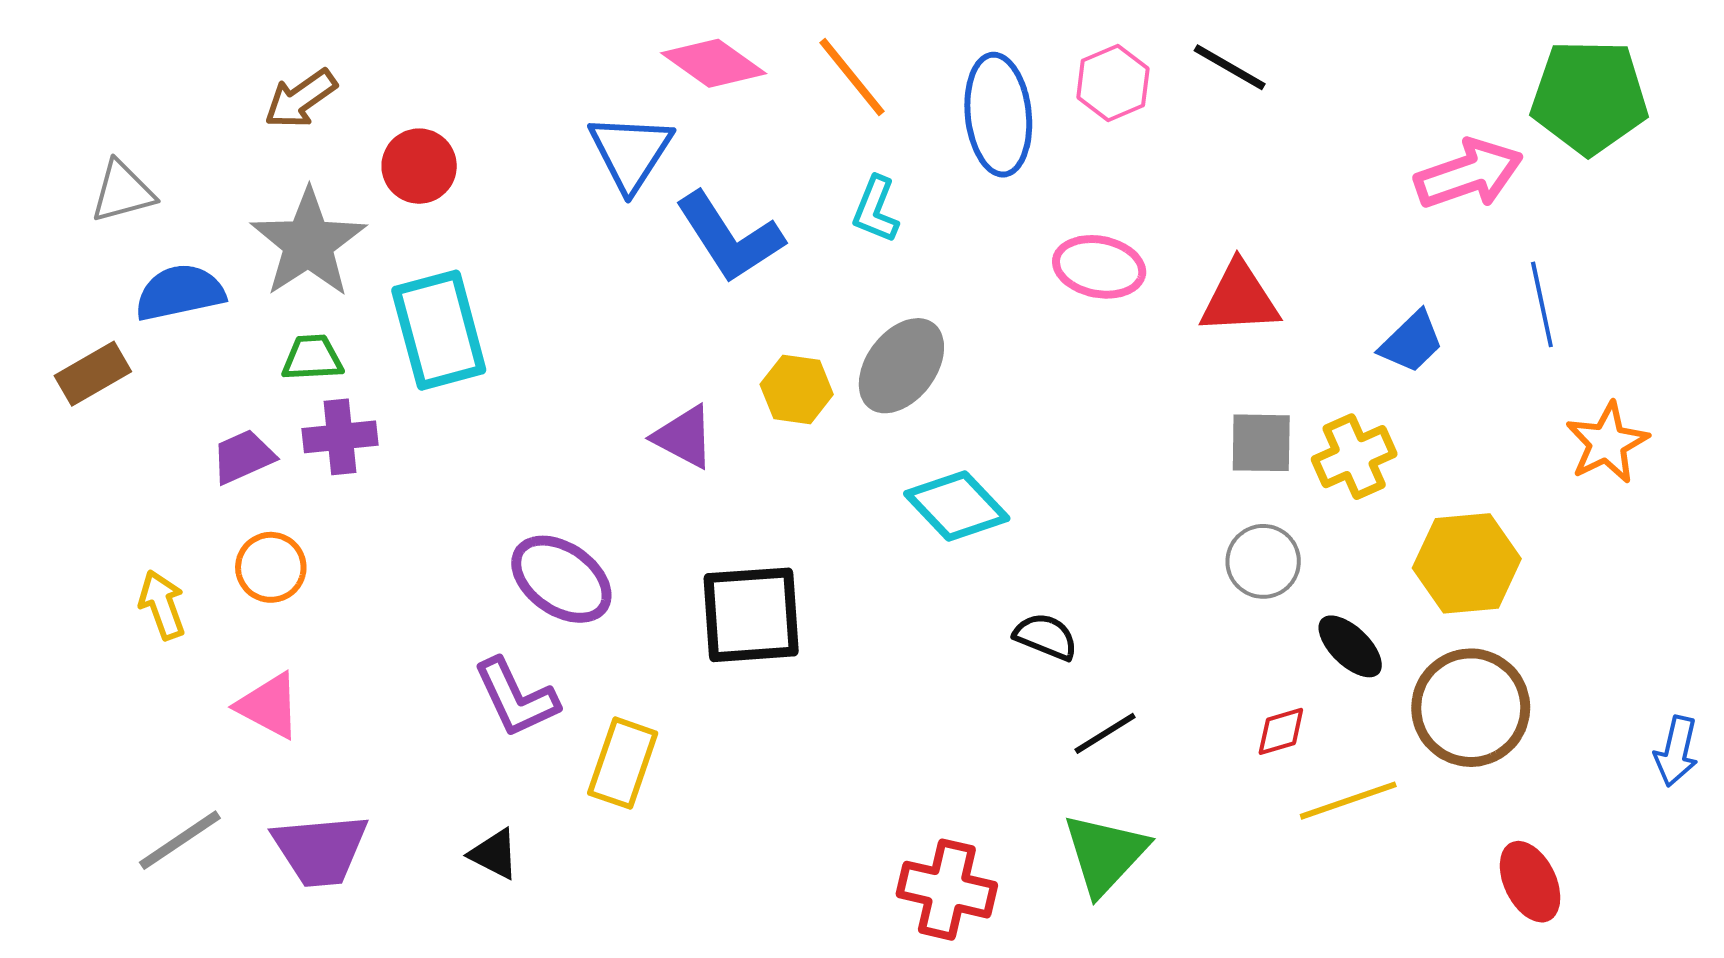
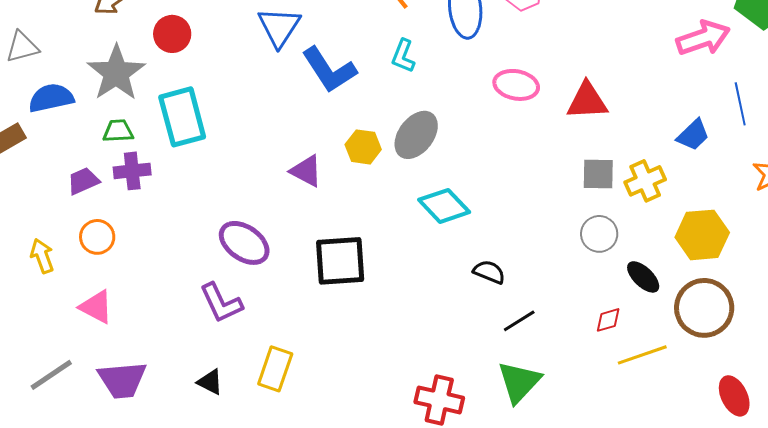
blue trapezoid: (1411, 342) -> (693, 135), moved
yellow rectangle: (623, 763) -> (275, 369), moved

